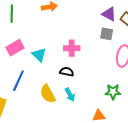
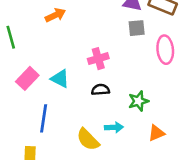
green star: (113, 92) -> (138, 101), moved
yellow semicircle: (48, 94) -> (88, 140), moved
cyan arrow: (70, 95) -> (114, 127), moved, turned -48

